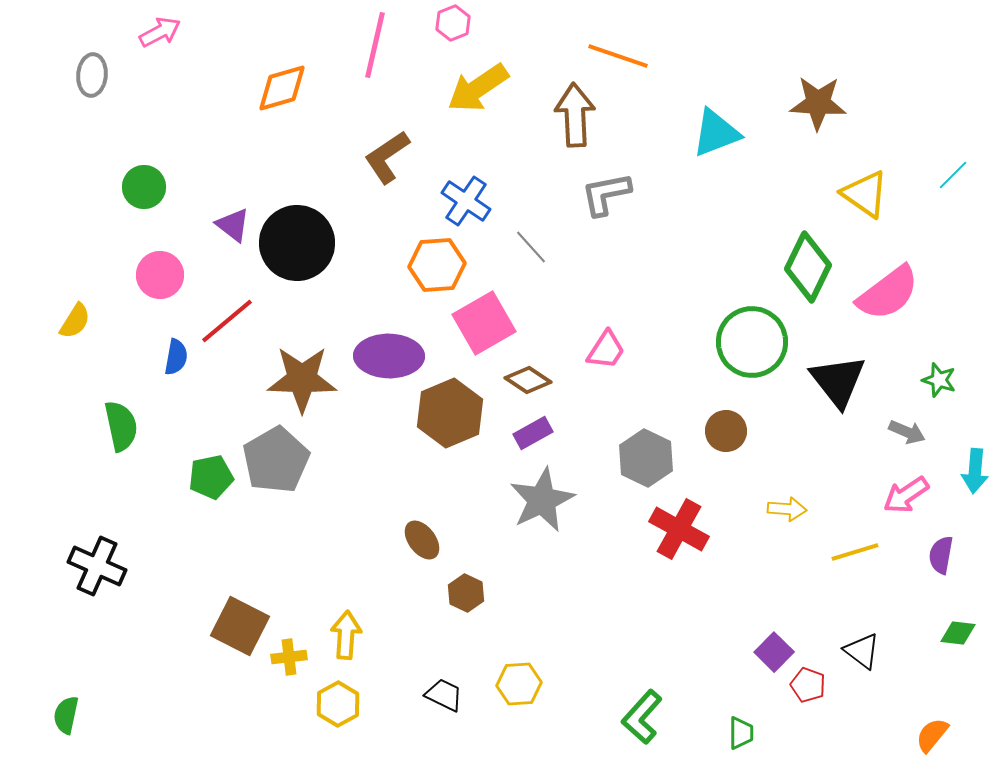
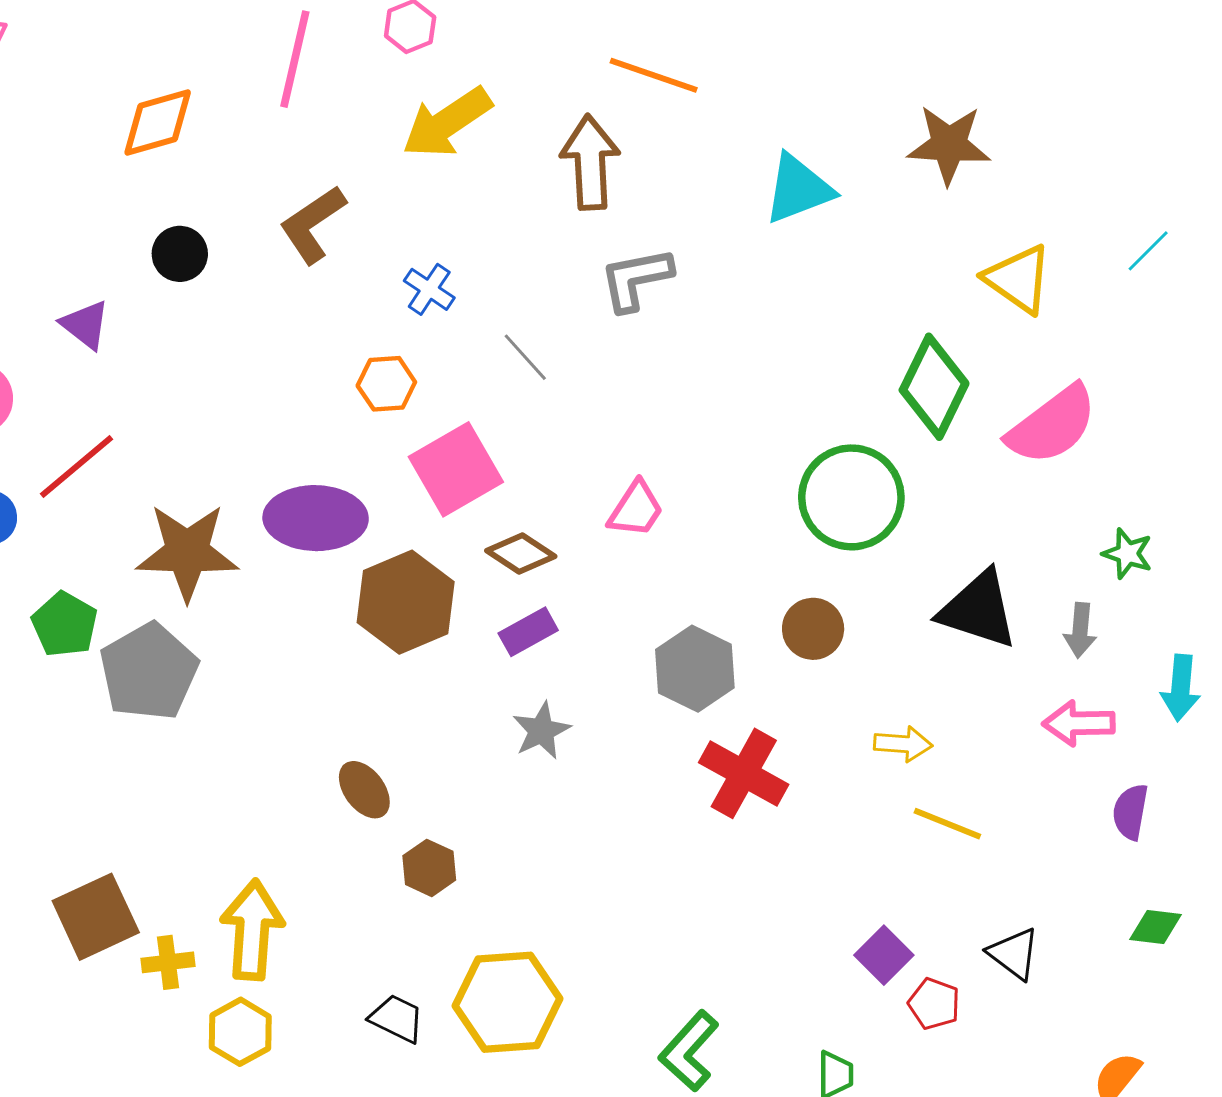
blue cross: (466, 201) -> (429, 289), size x0.7
black circle: (297, 243) -> (180, 254), moved, size x0.5
orange hexagon: (437, 265) -> (386, 384), size x0.7
black triangle: (838, 381) -> (978, 610), moved, turned -34
gray arrow: (907, 432) -> (1080, 630), turned 72
green pentagon: (211, 477) -> (65, 624), moved, turned -30
pink arrow: (906, 495) -> (1079, 723), turned 33
gray star: (542, 500) -> (541, 731), size x0.6
yellow line: (855, 552) -> (947, 824), moved, turned 39
brown square: (240, 626) -> (96, 917), turned 38
yellow arrow: (346, 635) -> (252, 930), size x1.4
yellow hexagon: (519, 684) -> (507, 1002), size x1.6

